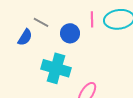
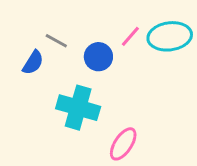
pink line: (92, 19) -> (130, 36), turned 42

